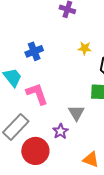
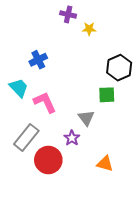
yellow star: (85, 48) -> (89, 29), moved

